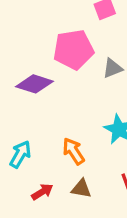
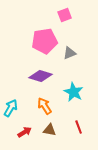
purple diamond: (34, 84) -> (41, 76), moved

